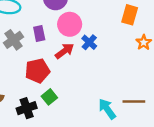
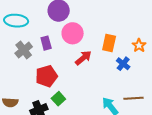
orange rectangle: (130, 15) -> (109, 43), moved
blue cross: (89, 42) -> (123, 64), moved
red arrow: (65, 51) -> (83, 58), moved

